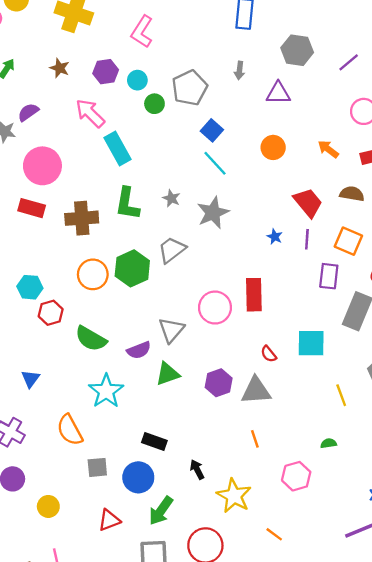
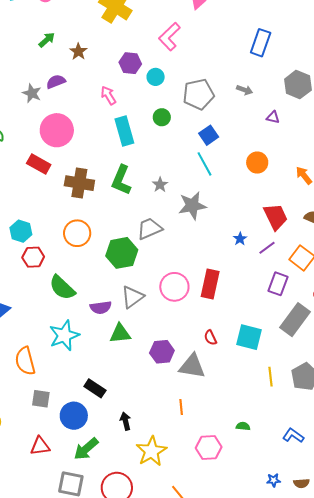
brown star: (60, 68) -> (78, 52), moved
gray arrow: (240, 71) -> (245, 90), turned -91
purple triangle: (278, 93) -> (273, 117), size x0.6
green circle: (154, 104) -> (162, 117), moved
pink arrow: (90, 113) -> (108, 95), size x0.7
purple line: (307, 239) -> (267, 248), turned 36
green hexagon: (132, 268) -> (122, 253), moved
yellow line: (341, 395) -> (270, 377), moved

